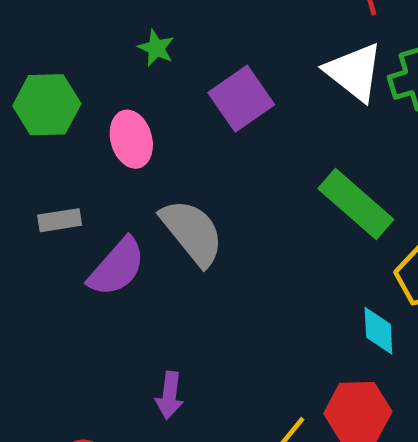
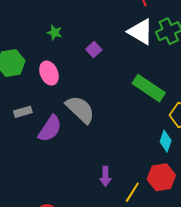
purple square: (241, 99) -> (94, 50), size x0.6
cyan diamond: (378, 331) -> (166, 141), turned 30
purple arrow: (169, 395) -> (105, 176), moved

